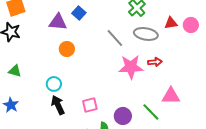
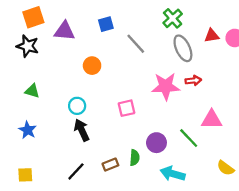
blue square: (79, 13) -> (106, 24), turned 32
purple triangle: (58, 22) -> (64, 31), moved
gray ellipse: (146, 34) -> (183, 48), turned 55
gray line: (115, 38) -> (136, 44), moved
pink square: (90, 105) -> (127, 108), moved

